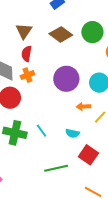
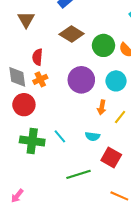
brown triangle: (24, 31) -> (26, 20), moved
green circle: (92, 32) -> (103, 45), moved
orange arrow: (83, 107) -> (102, 107), turned -72

